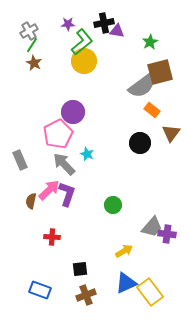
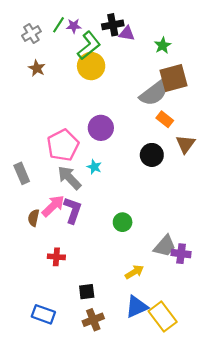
green line: (32, 45) -> (59, 25), moved
purple circle: (73, 112) -> (101, 128), moved

